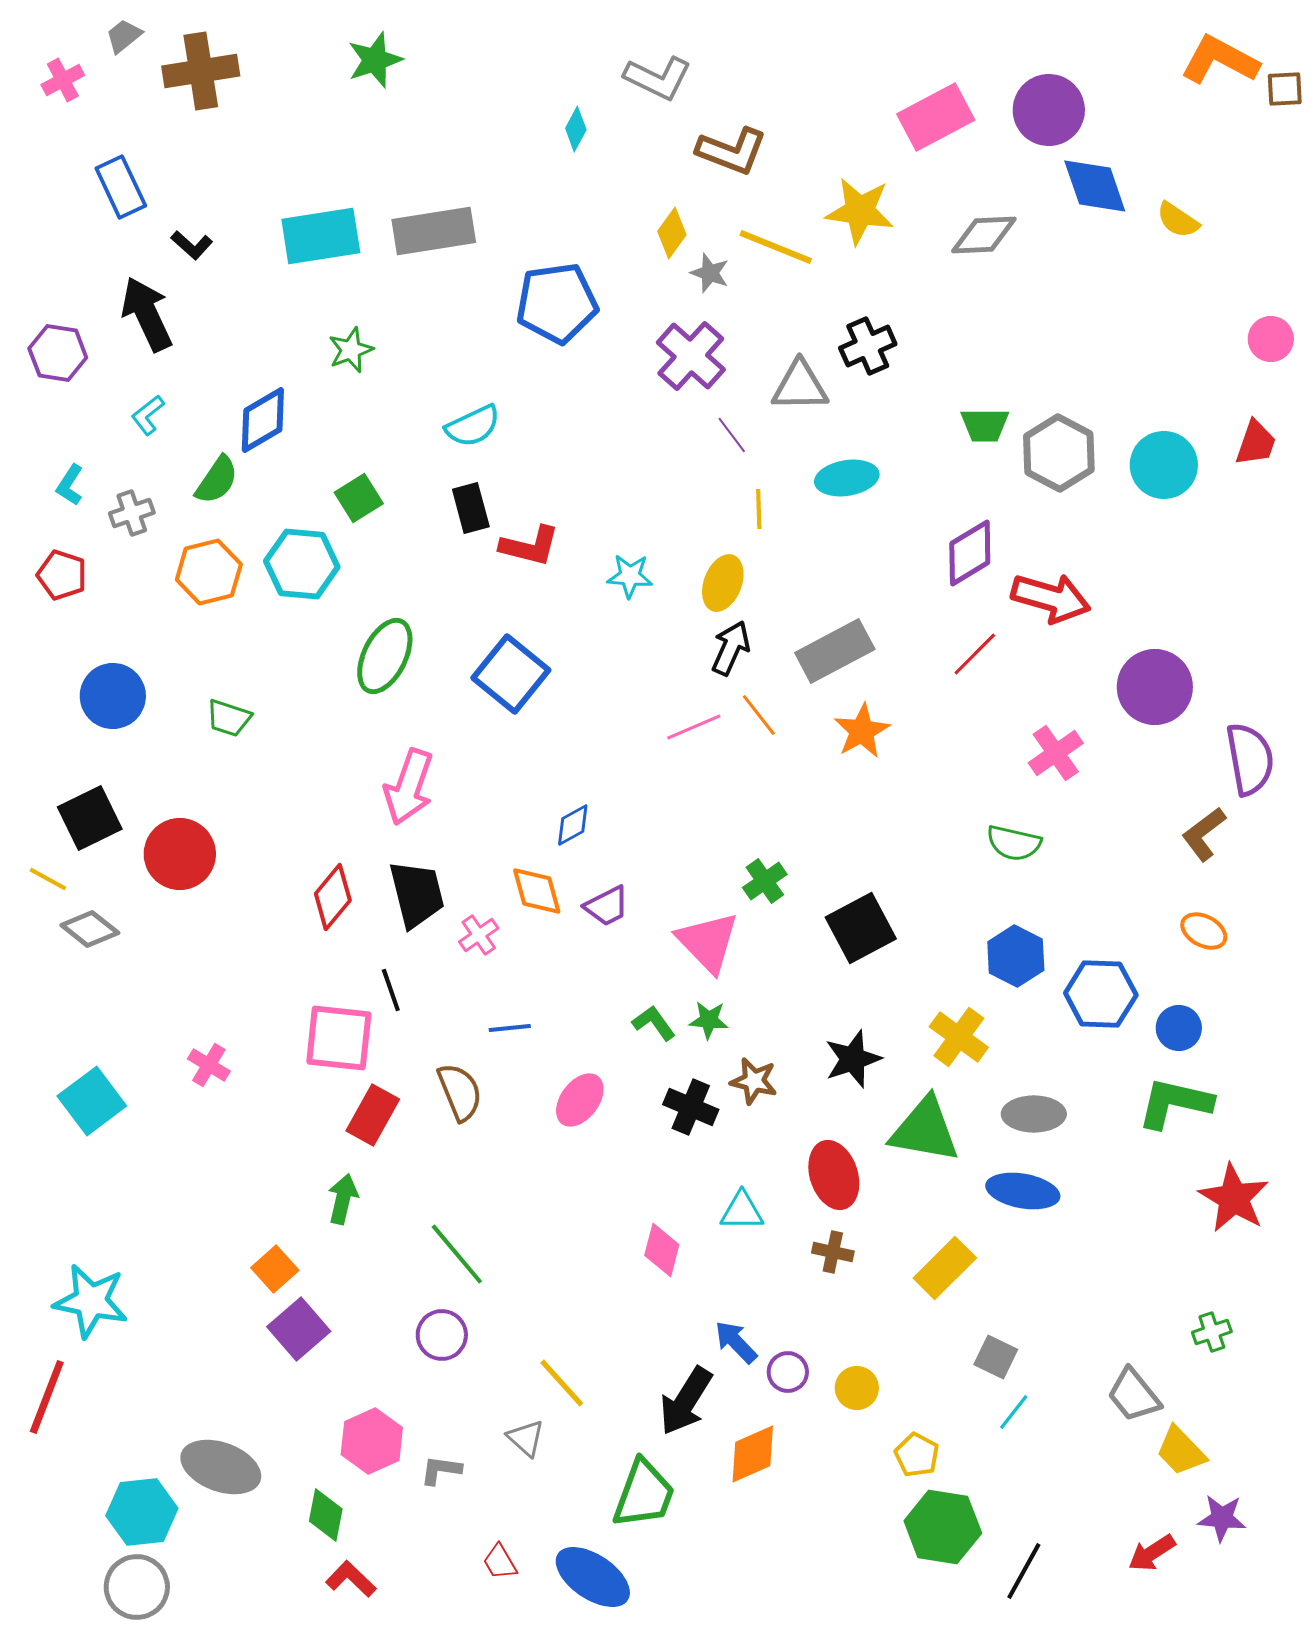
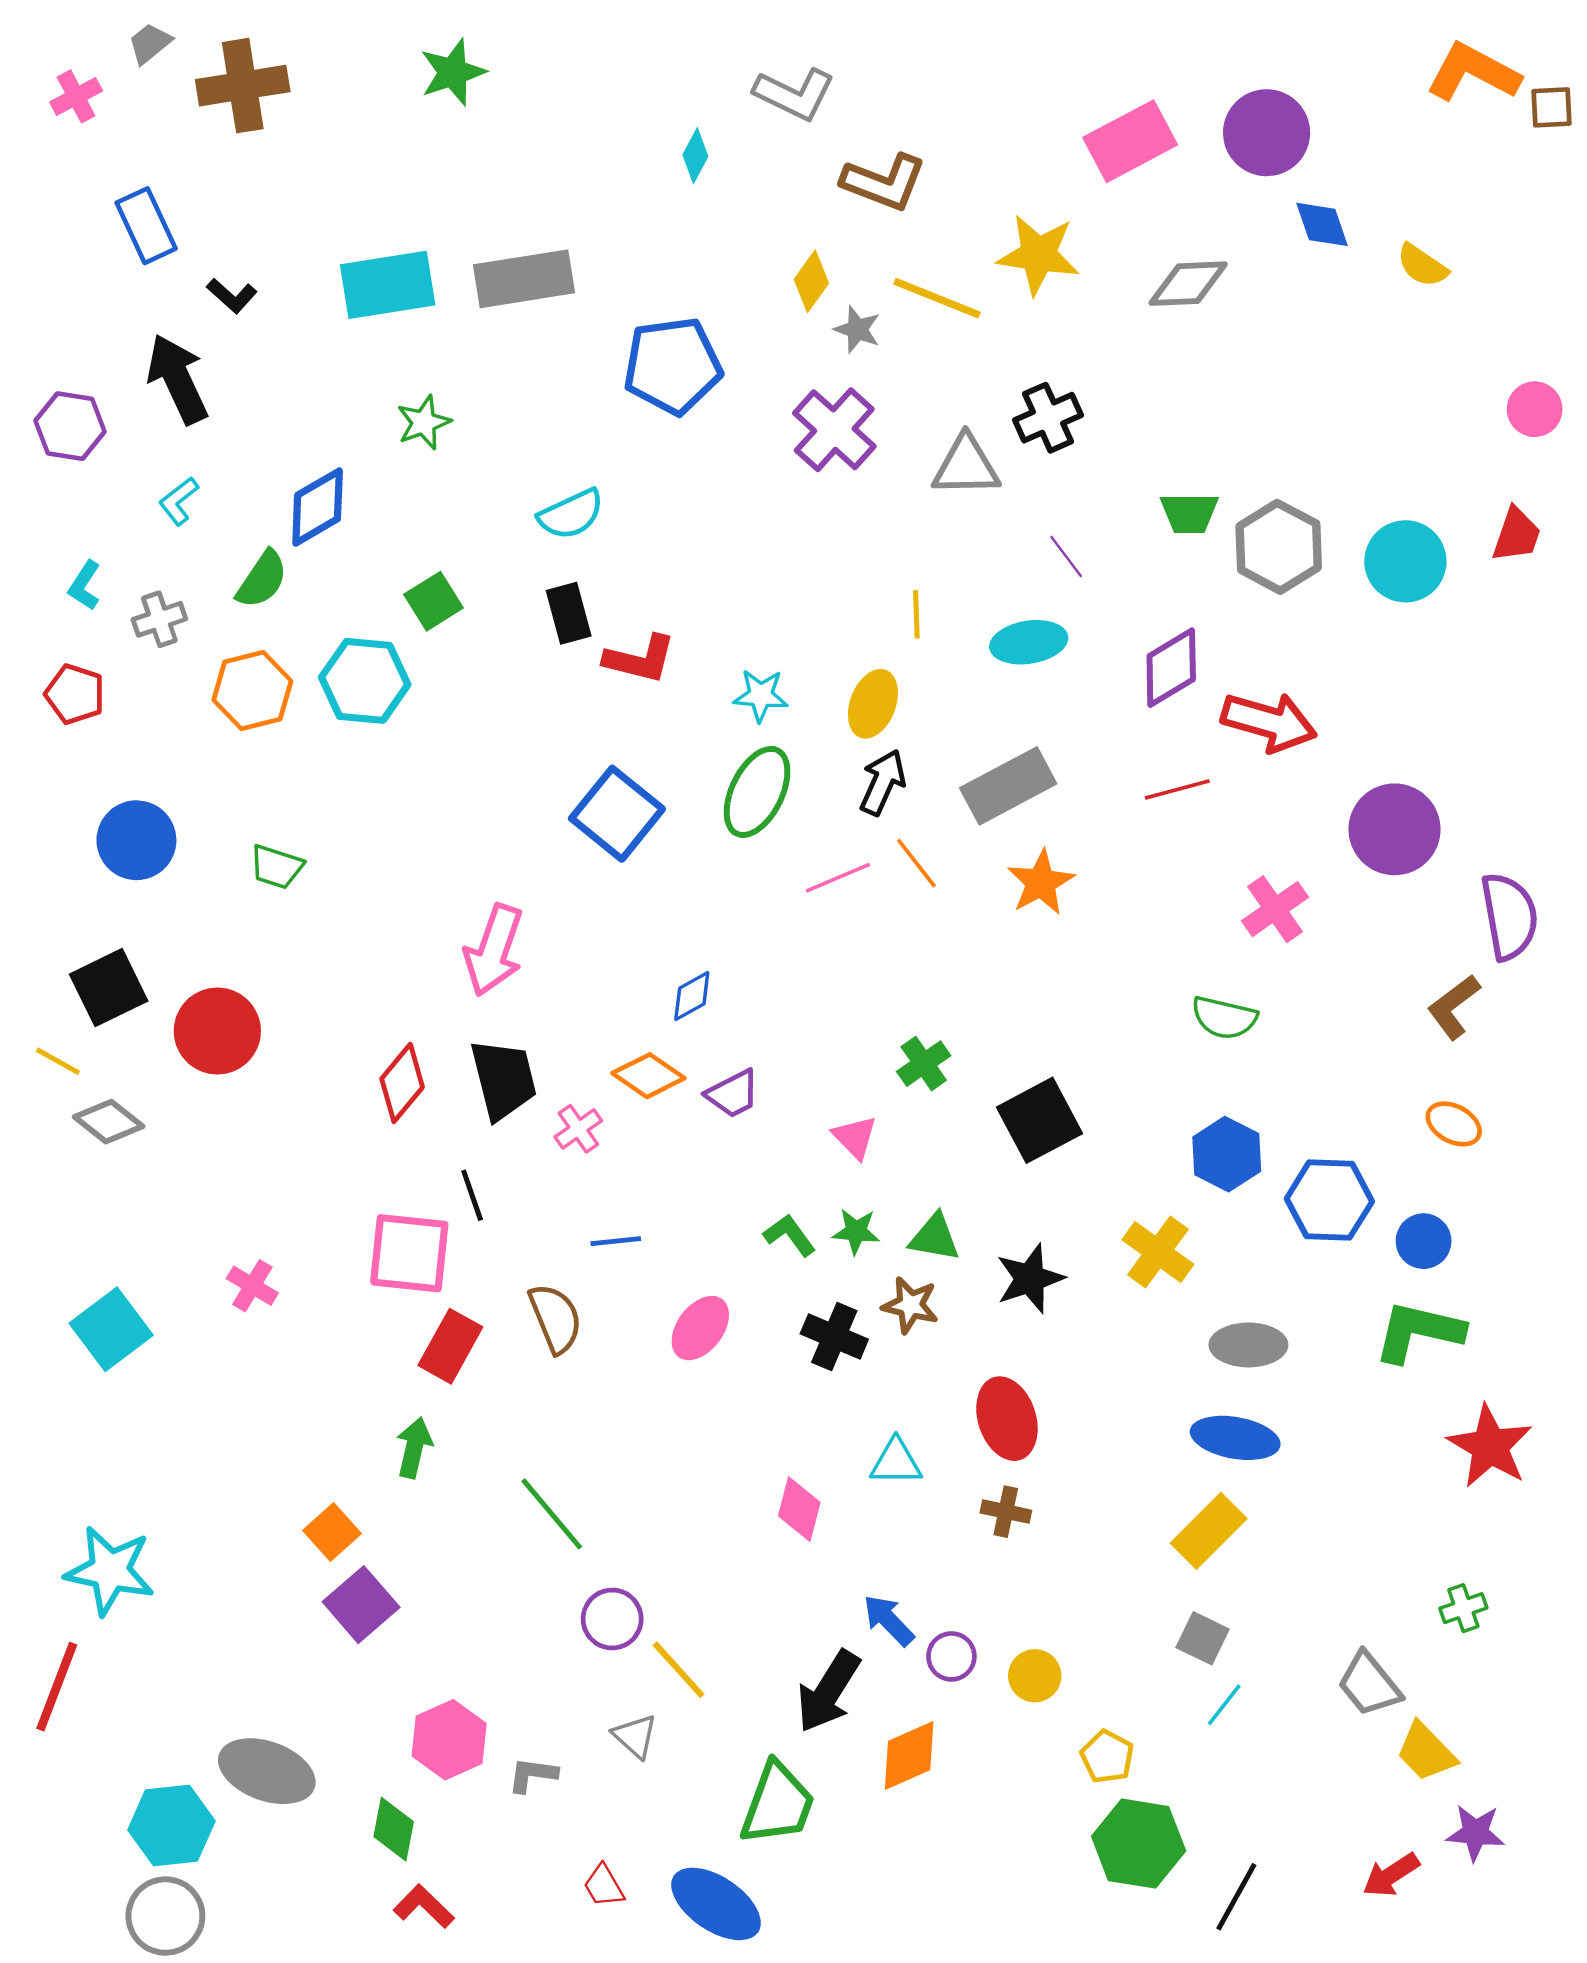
blue diamond: (1095, 186) -> (1322, 224), size x0.7
purple line: (732, 435) -> (1066, 556), moved
cyan ellipse: (847, 478) -> (1029, 642), moved
red line: (975, 654) -> (1177, 790), turned 30
green ellipse: (385, 656) -> (757, 792), moved
orange diamond: (537, 891) -> (648, 1076), turned -40
pink triangle: (708, 942) -> (855, 1137), size x0.6
green triangle: (925, 1130) -> (935, 1237), moved, size x0.6
yellow rectangle: (945, 1268) -> (1209, 1531), moved
purple circle: (442, 1335) -> (612, 1619), moved

